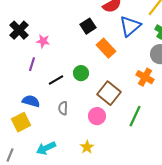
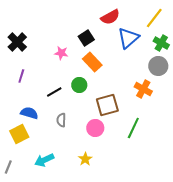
pink star: (43, 41) -> (61, 53), moved
orange rectangle: (106, 48) -> (92, 62), moved
purple line: (32, 64) -> (21, 76), moved
brown square: (109, 93) -> (107, 105), turned 35

